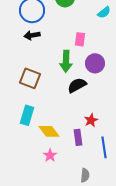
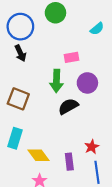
black arrow: (32, 35) -> (20, 53), turned -105
pink rectangle: (80, 39) -> (71, 57), turned 72
red star: (91, 120) -> (92, 147), moved

